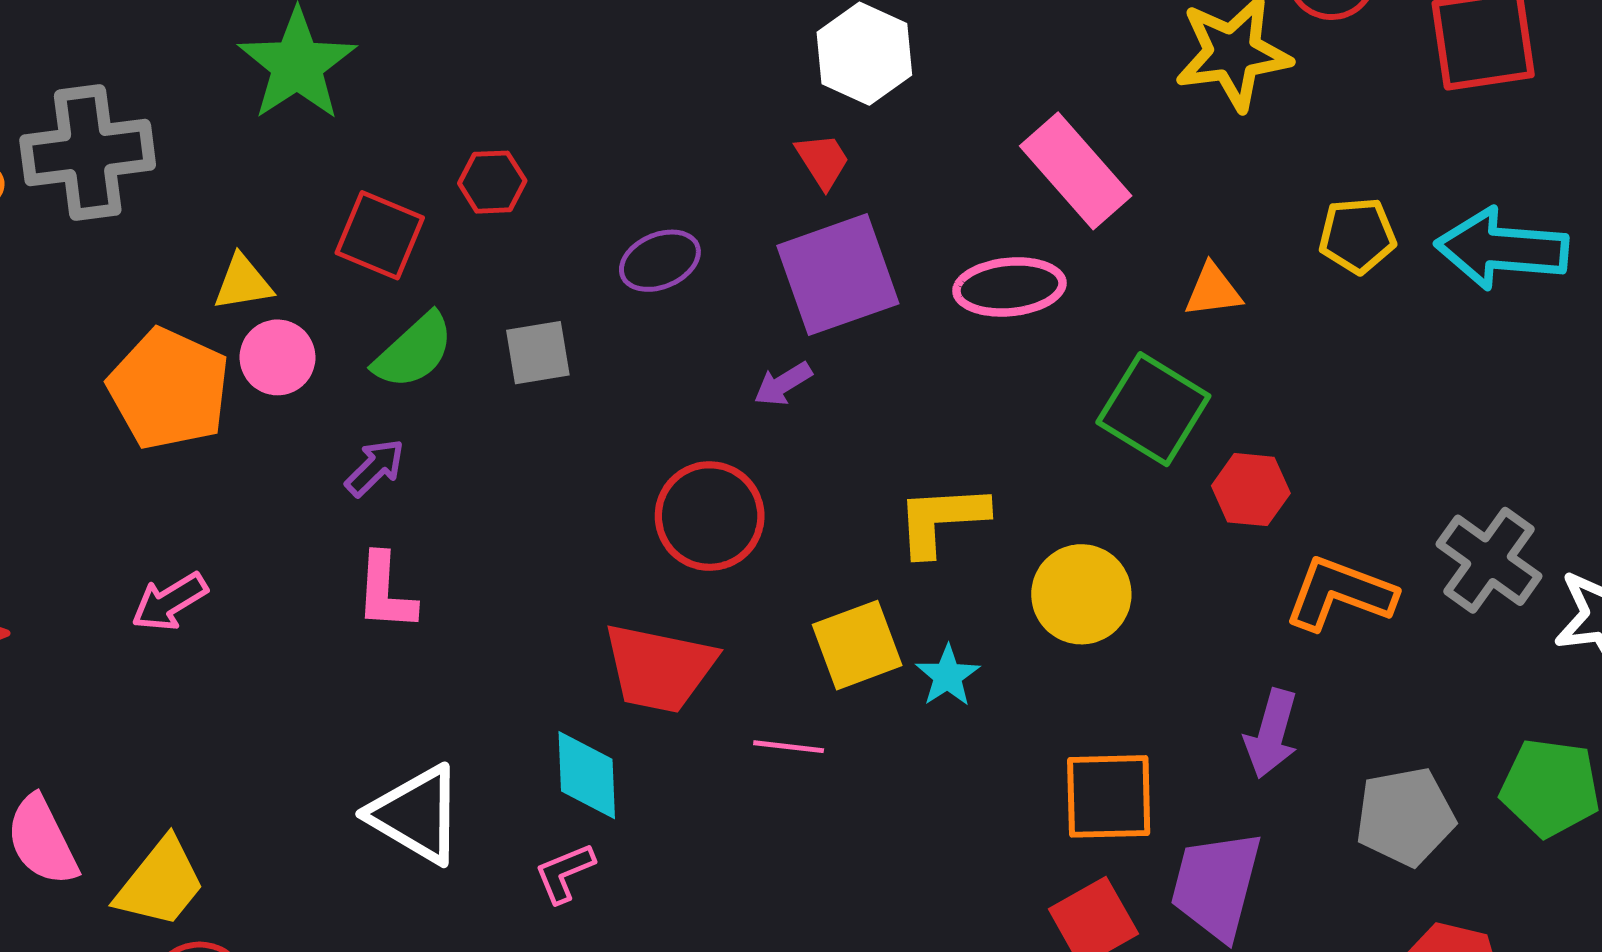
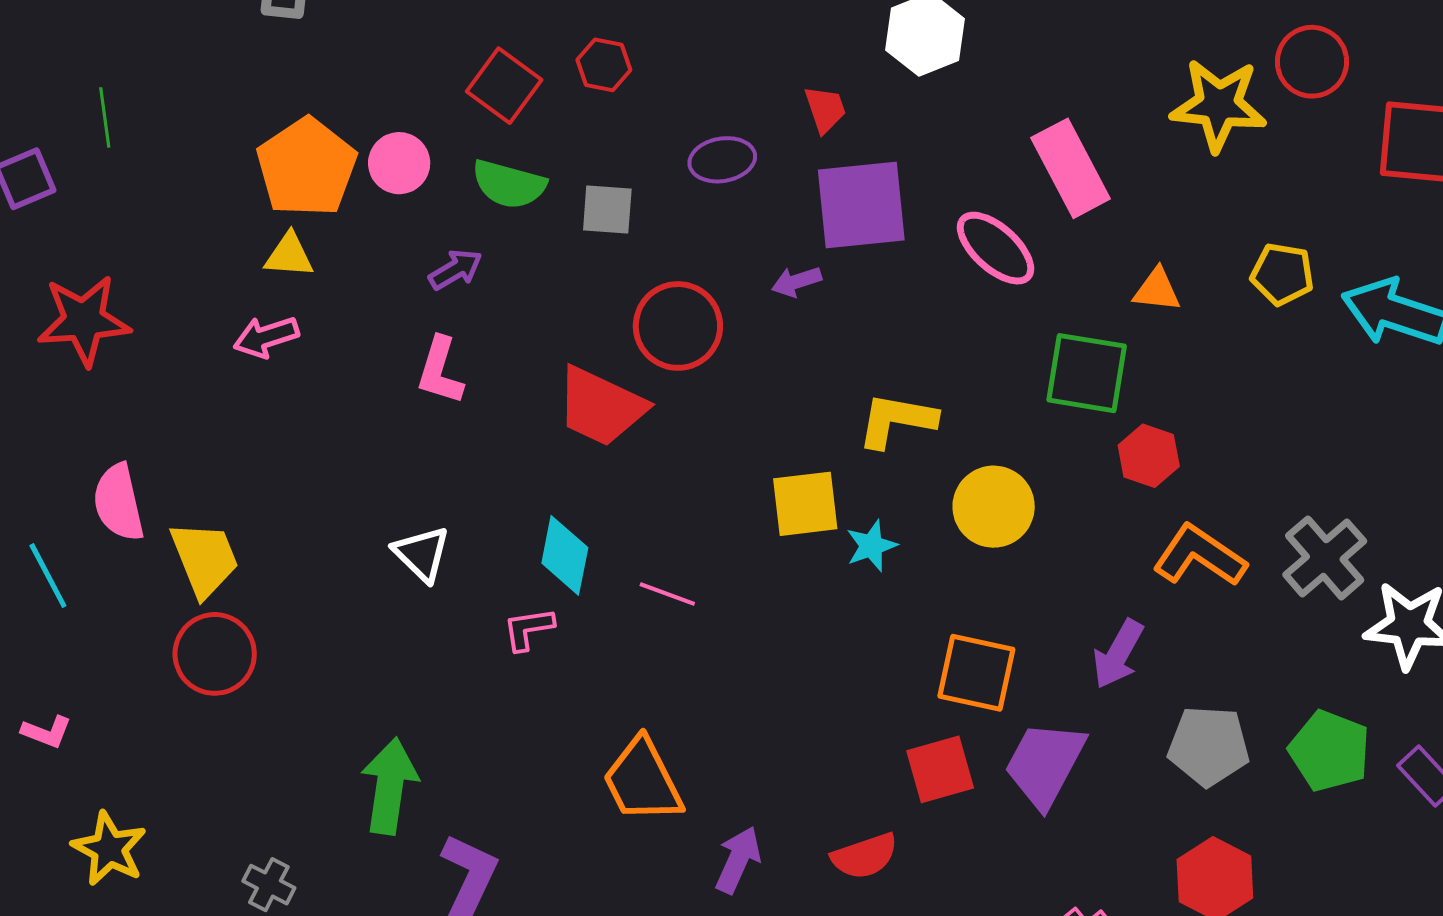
red trapezoid: (823, 161) -> (825, 109), moved
yellow triangle: (243, 283) -> (289, 255), moved
pink ellipse: (1009, 287) -> (996, 248), turned 34
green semicircle: (414, 351) -> (509, 184), turned 44
green square: (1153, 409) -> (1087, 373), turned -36
red circle: (710, 516) -> (678, 326), moved
red trapezoid: (659, 668) -> (601, 407), moved
pink line: (789, 747) -> (667, 594), moved
white triangle: (416, 815) -> (422, 554), size x0.7
yellow trapezoid: (160, 883) -> (205, 559), turned -74

